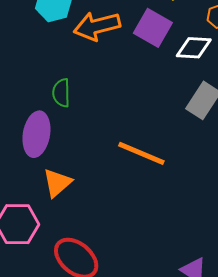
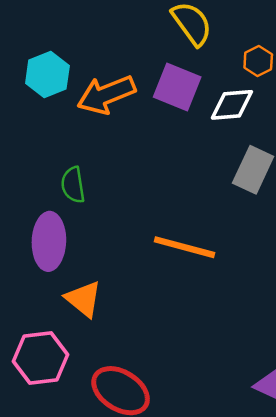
orange triangle: (57, 183) -> (84, 299), turned -32

